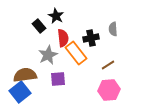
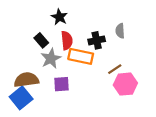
black rectangle: (39, 26) -> (41, 40), moved
orange rectangle: (76, 53) -> (81, 56), turned -40
pink hexagon: (109, 90) -> (125, 84), moved

